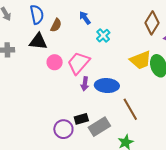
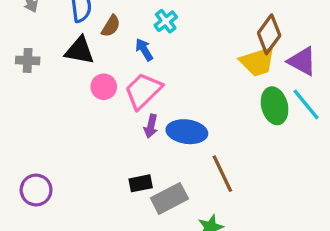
blue arrow: (85, 18) -> (144, 50), moved
cyan cross: (103, 36) -> (166, 21), moved
yellow trapezoid: (141, 60) -> (257, 62), moved
purple circle: (63, 129) -> (36, 190), moved

